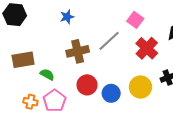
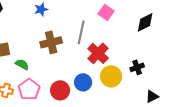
gray line: (109, 41) -> (81, 32), turned -35
red cross: (147, 48) -> (98, 53), moved
red circle: (87, 85) -> (60, 90), moved

